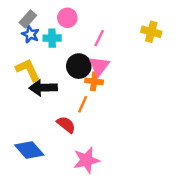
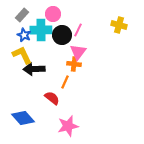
blue star: (30, 34) -> (24, 35), moved
cyan cross: (52, 38) -> (41, 30), size x1.5
black circle: (79, 66) -> (62, 35), moved

